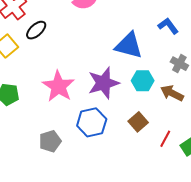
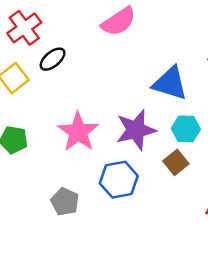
brown square: (138, 122) -> (176, 162), moved
gray pentagon: (50, 141) -> (65, 202), turned -30

